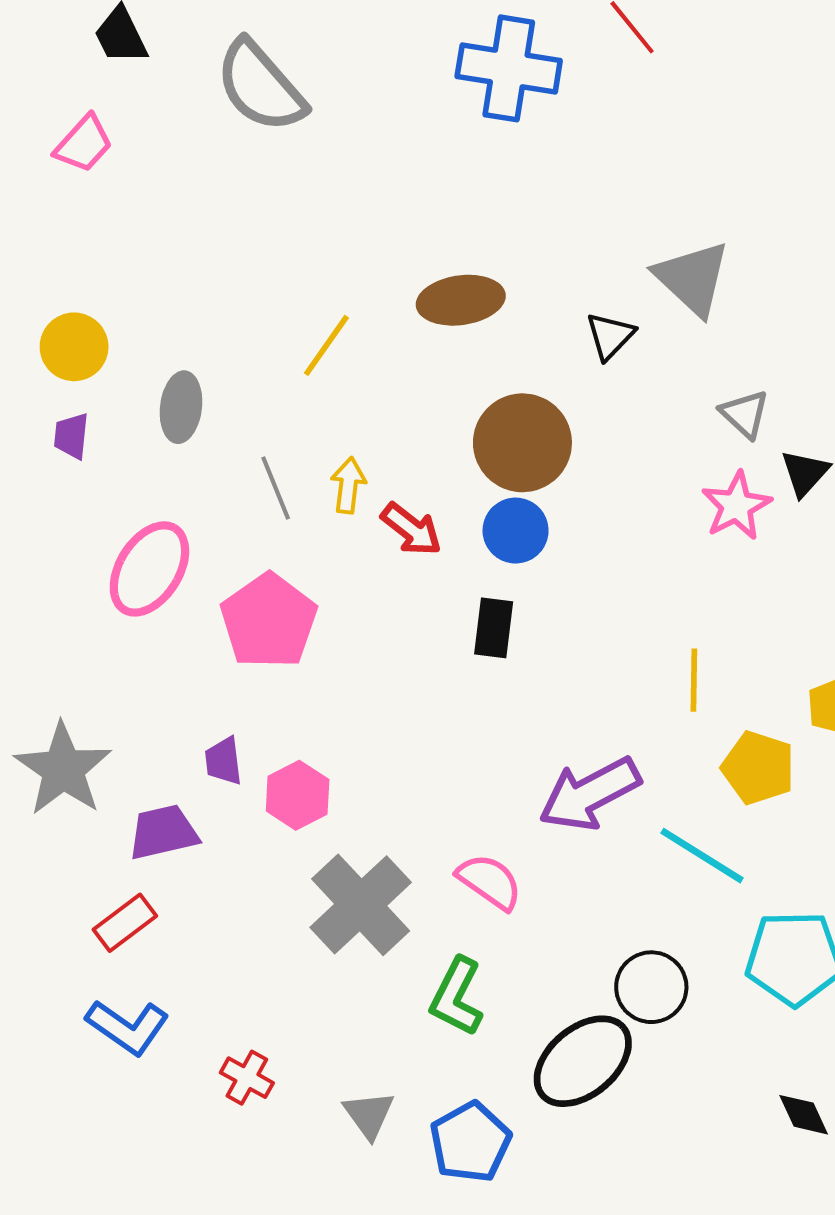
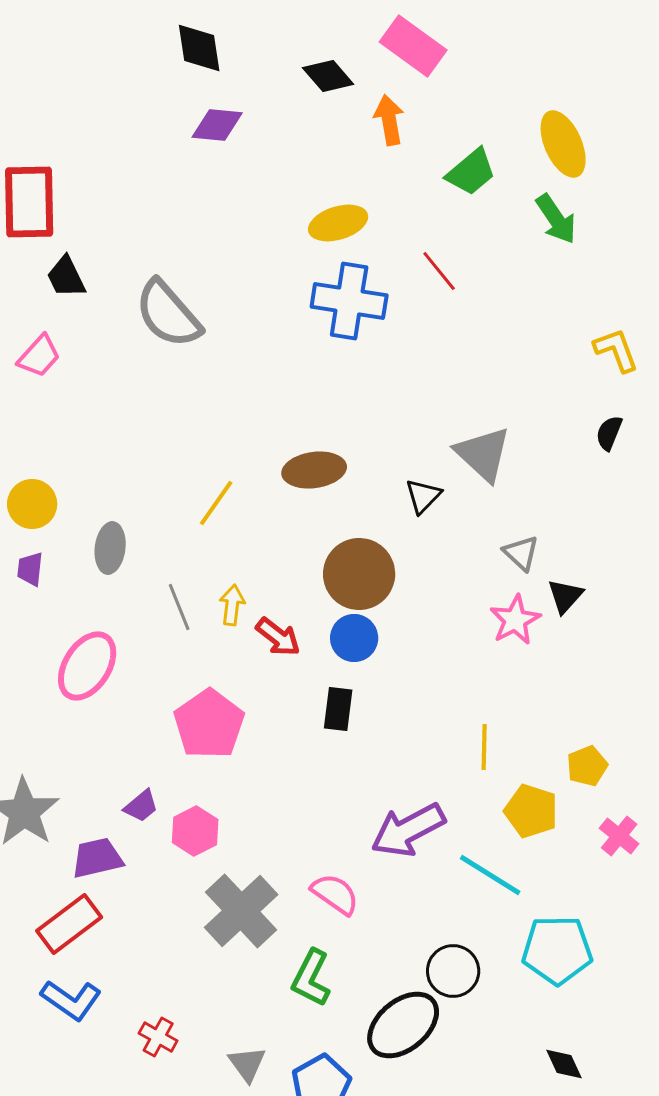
pink pentagon: (269, 621) -> (209, 724), moved
purple trapezoid: (224, 761) -> (141, 806), turned -123
red rectangle: (125, 923) -> (69, 924), size x1.4

